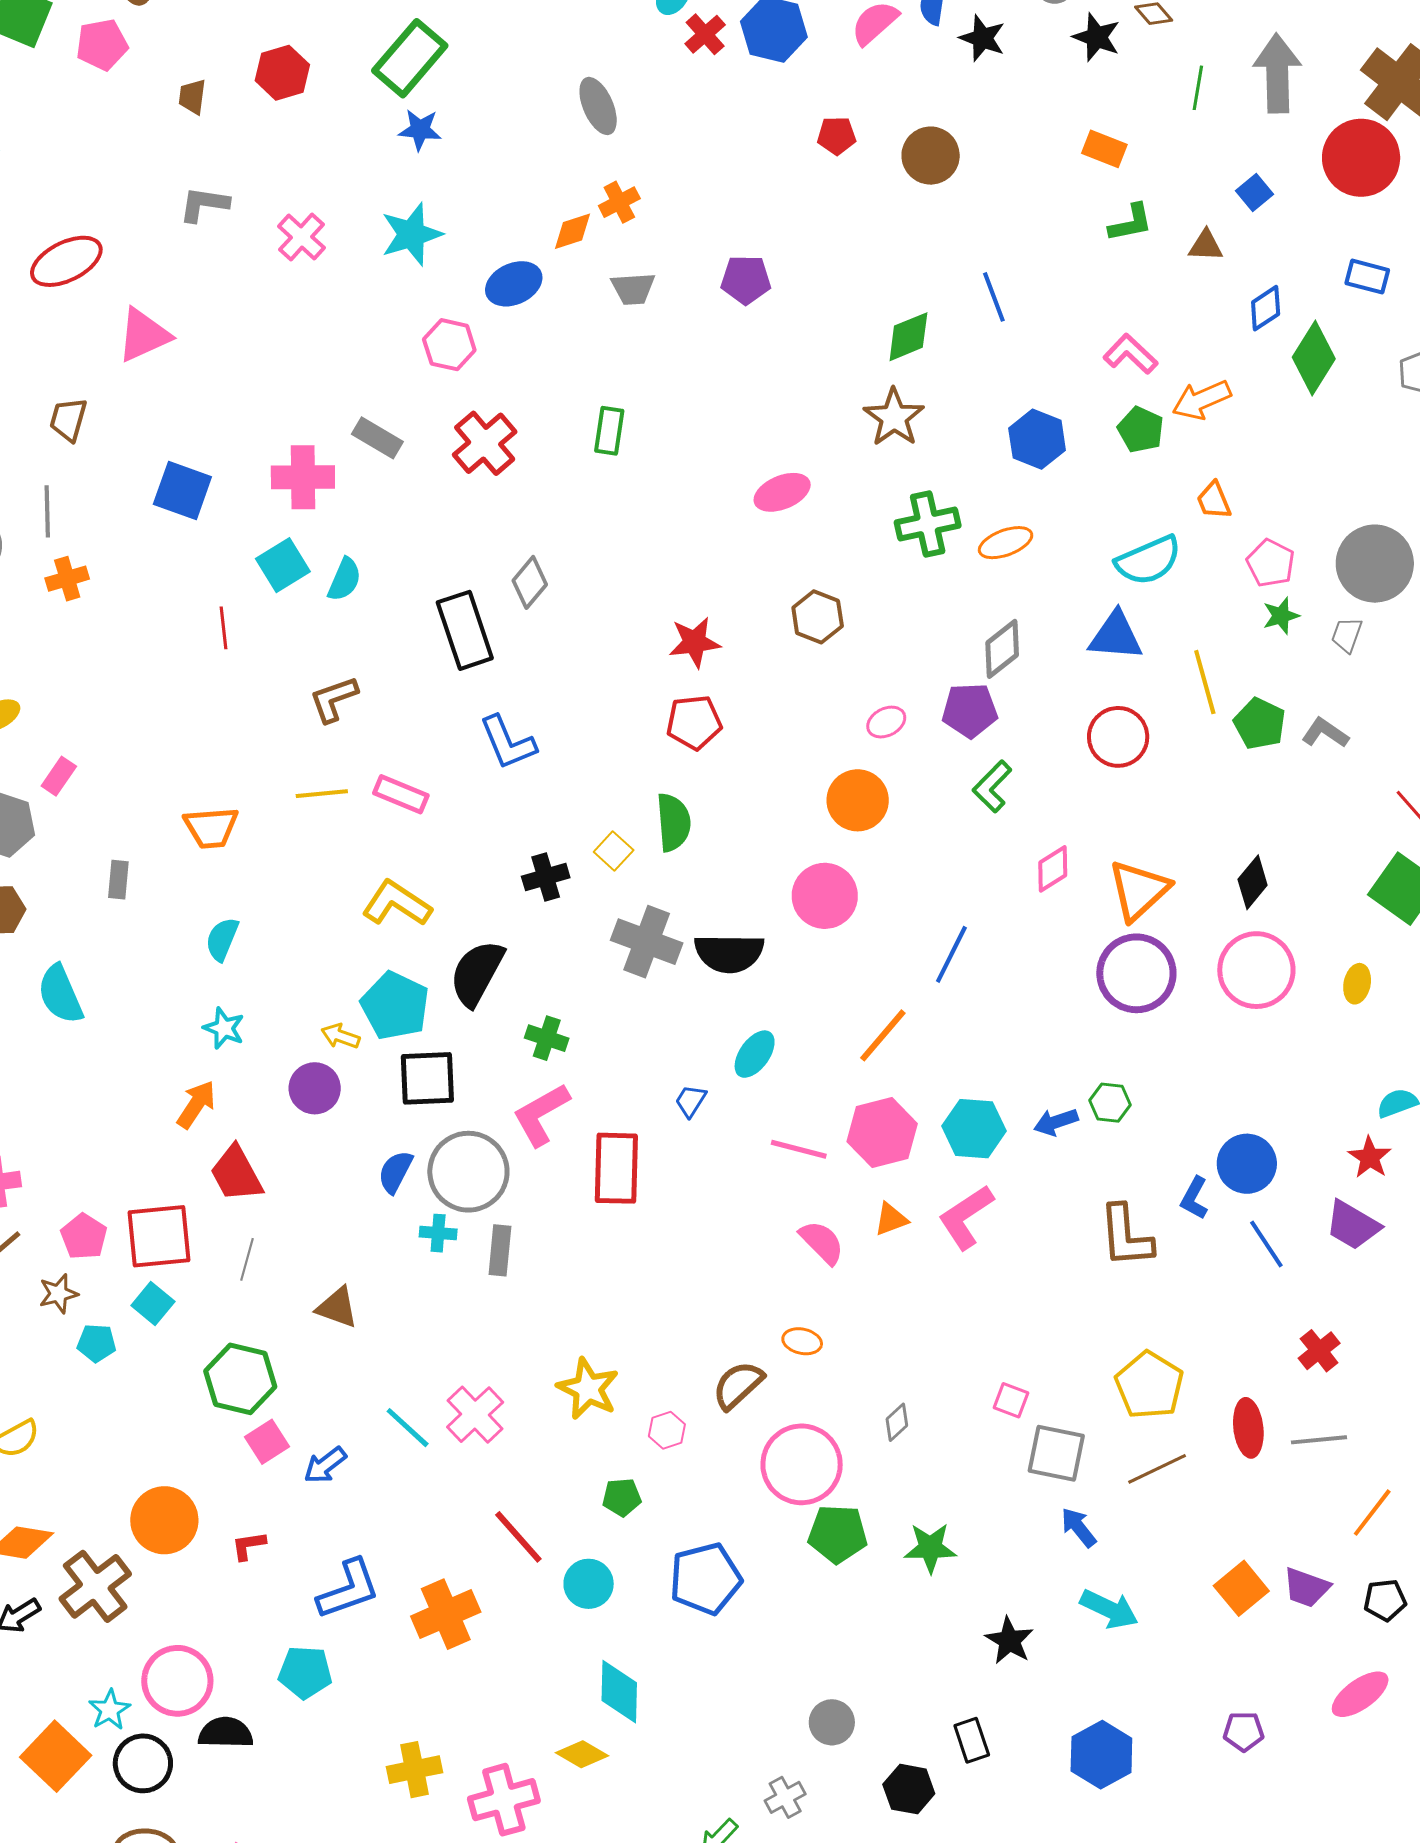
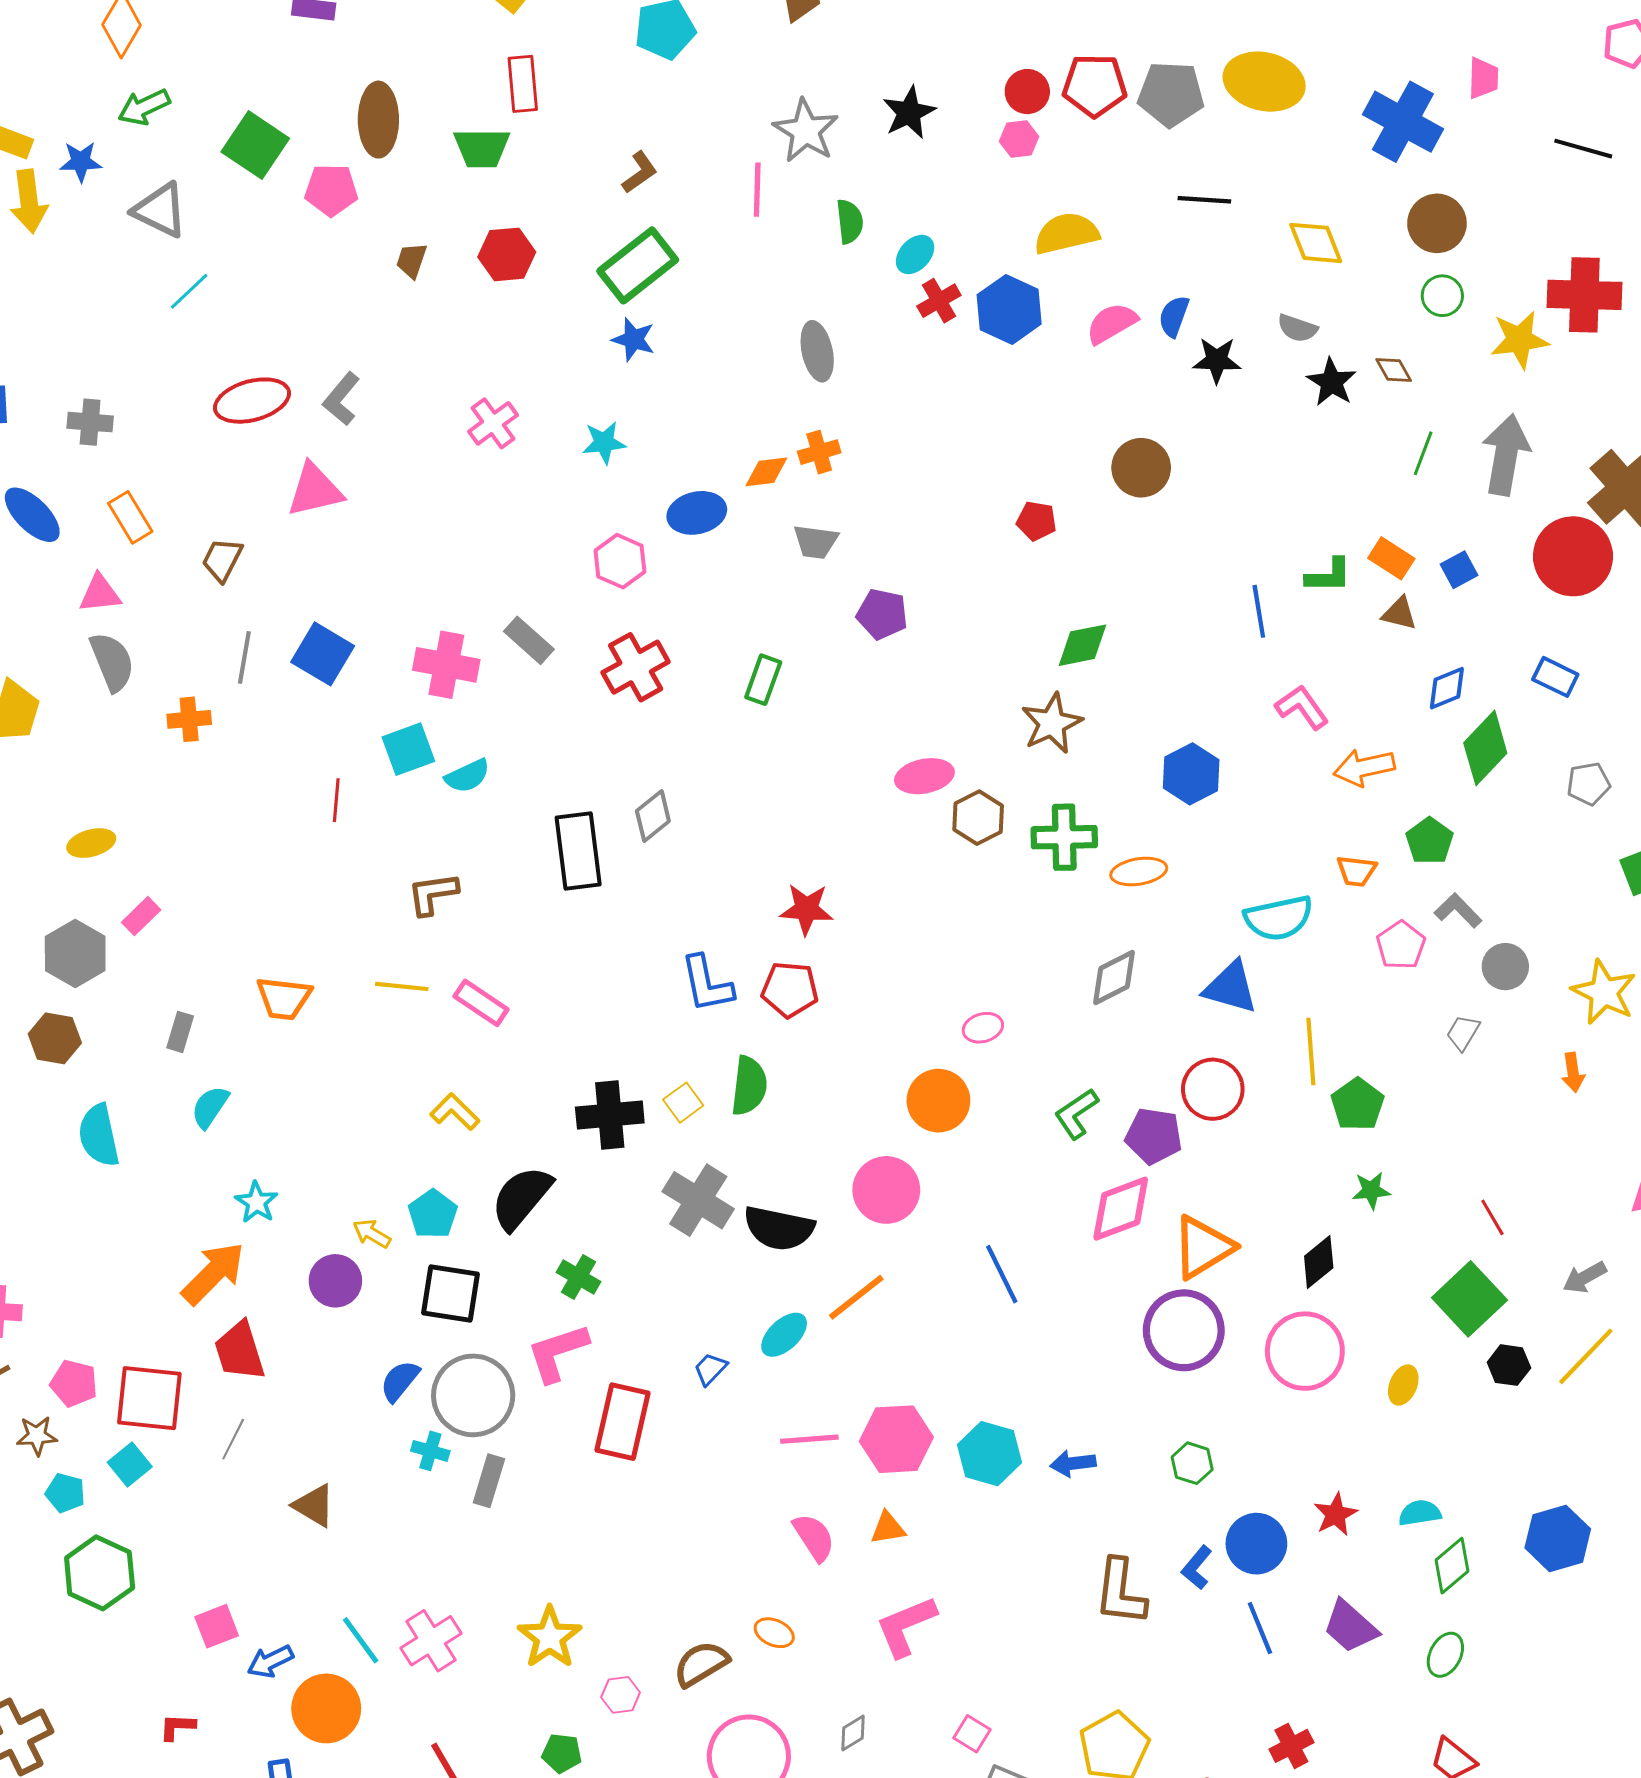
black star: (982, 38) -> (1217, 360), turned -30
red pentagon: (837, 136) -> (1036, 521), moved
orange rectangle: (1104, 149) -> (1391, 558), moved
gray L-shape: (204, 204) -> (341, 399), moved, turned -70
cyan star: (411, 234) -> (604, 443), size x0.7
purple pentagon: (746, 280) -> (882, 614), moved
blue line: (994, 297) -> (1259, 611), moved
green pentagon: (1141, 430) -> (1429, 841), moved
orange trapezoid: (1214, 501) -> (1356, 871), turned -72
gray line: (47, 511) -> (244, 657), moved
gray circle: (1375, 564) -> (1505, 967), size x0.6
cyan semicircle: (344, 579) -> (467, 776), turned 30
green star: (1281, 616) -> (1371, 1190), moved
brown hexagon: (818, 617) -> (978, 818), moved
purple pentagon: (970, 710) -> (1154, 1136), moved
gray L-shape: (1325, 733) -> (1458, 911), moved
blue L-shape: (508, 743) -> (707, 984), moved
pink diamond: (1053, 869) -> (1121, 1209), size x1.5
black cross: (546, 877) -> (610, 1115), size x1.4
yellow L-shape: (397, 904) -> (455, 1112), size x0.7
cyan semicircle: (222, 939) -> (210, 1107), moved
blue line: (951, 954) -> (1002, 1274), turned -64
cyan pentagon: (395, 1006) -> (433, 1214), size x0.7
orange line: (883, 1035) -> (856, 1297), moved
green hexagon: (1110, 1103) -> (1192, 1463), moved
orange arrow: (196, 1104) -> (213, 1273), size x1.4
pink line: (799, 1149) -> (809, 1439), turned -30
red star: (1370, 1157) -> (1336, 1514), moved
pink L-shape: (966, 1217) -> (906, 1626), moved
pink pentagon: (84, 1236) -> (74, 1383), turned -30
green hexagon: (240, 1379) -> (100, 1573), moved
orange circle: (164, 1520) -> (326, 1708), moved

